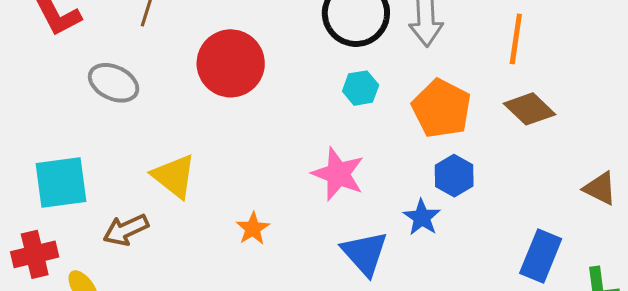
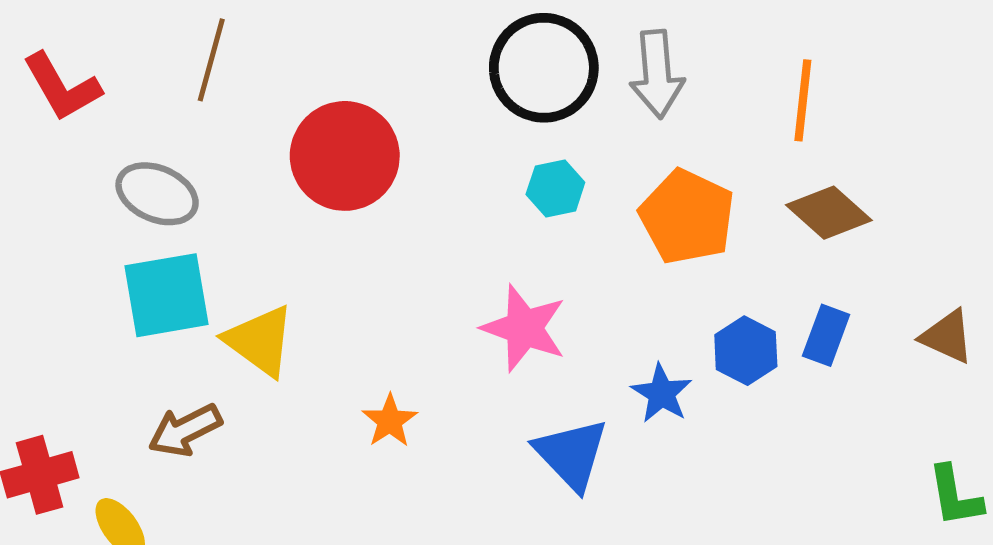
blue hexagon: (454, 176) -> (746, 351), moved
cyan square: (61, 183) -> (167, 295), moved
blue rectangle: (541, 256) -> (826, 335), moved, size x0.7

